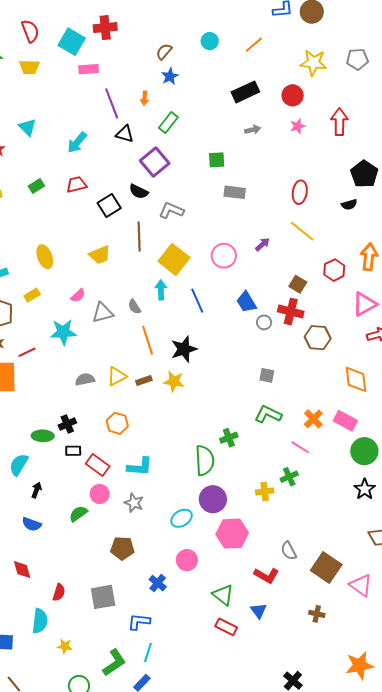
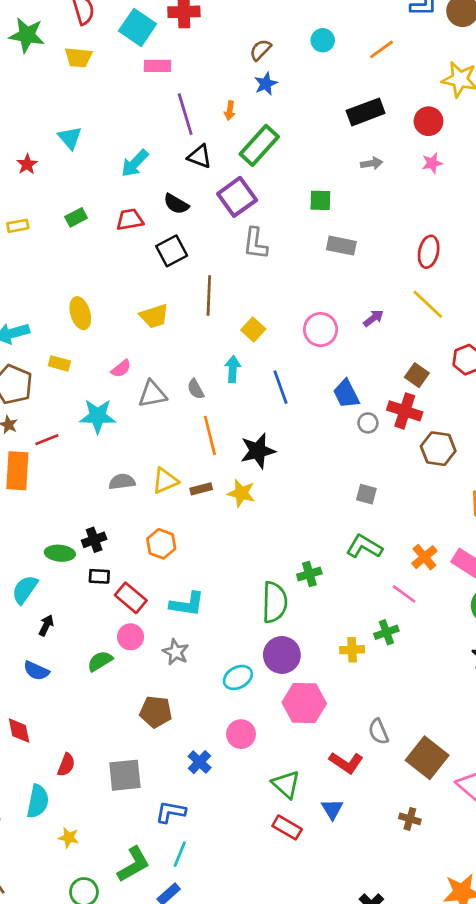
green rectangle: (168, 122) -> (259, 145), size x1.4
black semicircle: (139, 192) -> (176, 204), moved
gray L-shape: (171, 210) -> (255, 243), moved, turned -110
yellow square: (174, 259) -> (253, 329), size x0.6
yellow rectangle: (32, 295) -> (59, 363), turned 42

